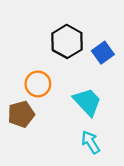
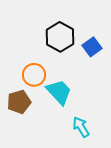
cyan trapezoid: (87, 102) -> (59, 92), moved

